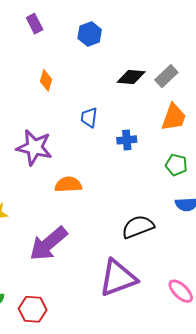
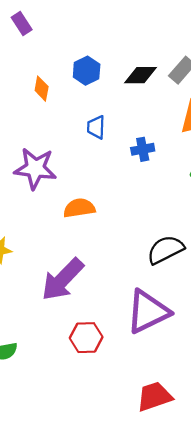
blue hexagon: (90, 34) -> (87, 71), moved
red hexagon: (33, 309) -> (86, 338), moved

